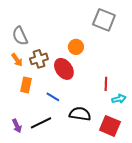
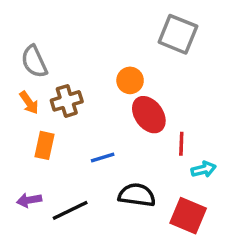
red ellipse: (64, 69) -> (149, 115), moved
blue line: (53, 97) -> (103, 157), moved, turned -48
purple arrow: (17, 126) -> (29, 200), moved, turned 104

